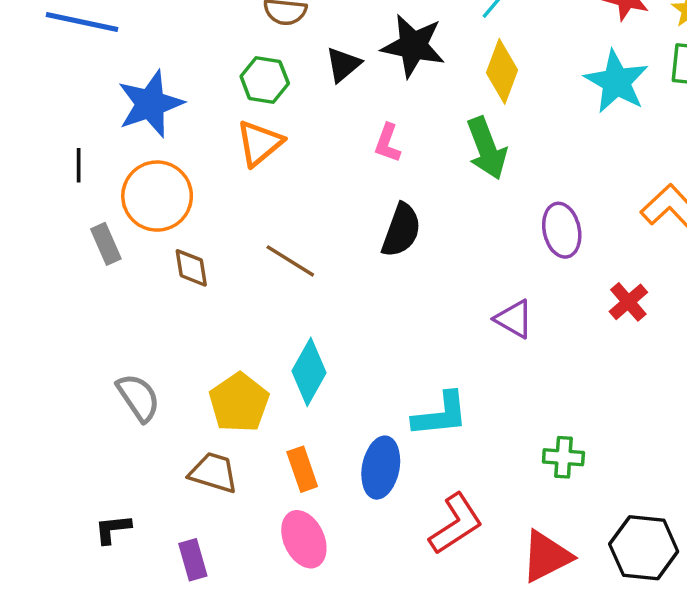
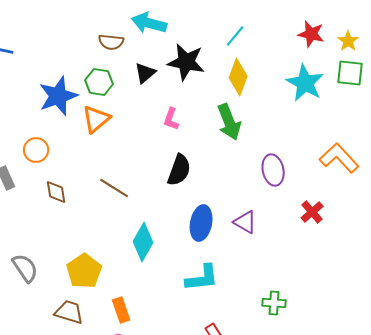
blue star: (150, 104) -> (58, 96), moved
orange circle: (157, 196) -> (36, 150), size x0.6
cyan diamond: (309, 372) -> (143, 242), moved
blue ellipse: (381, 468) -> (201, 223), moved

